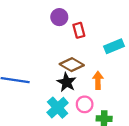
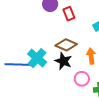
cyan cross: (58, 108) -> (37, 58), moved

